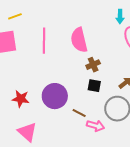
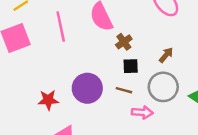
brown line: (79, 113) -> (124, 90), moved

